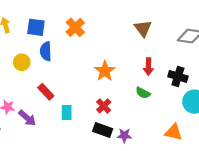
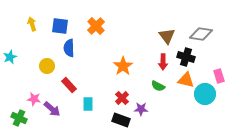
brown triangle: (143, 28) -> (167, 36), moved
yellow circle: (22, 62) -> (47, 66), moved
black cross: (178, 76) -> (186, 57), moved
orange triangle: (174, 132) -> (186, 80), moved
purple star: (124, 135) -> (141, 109), moved

